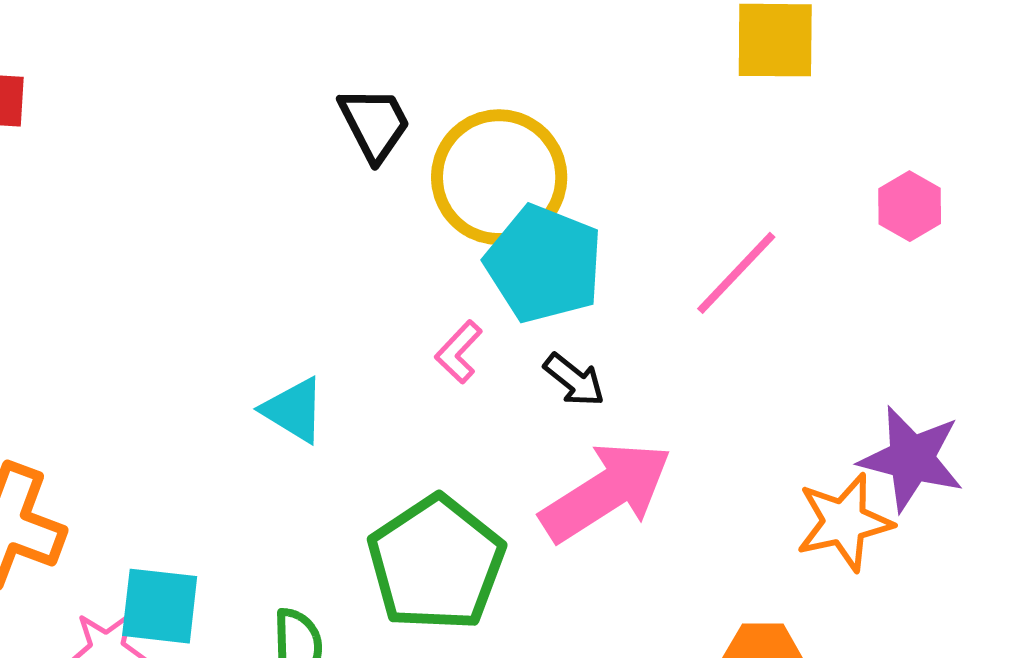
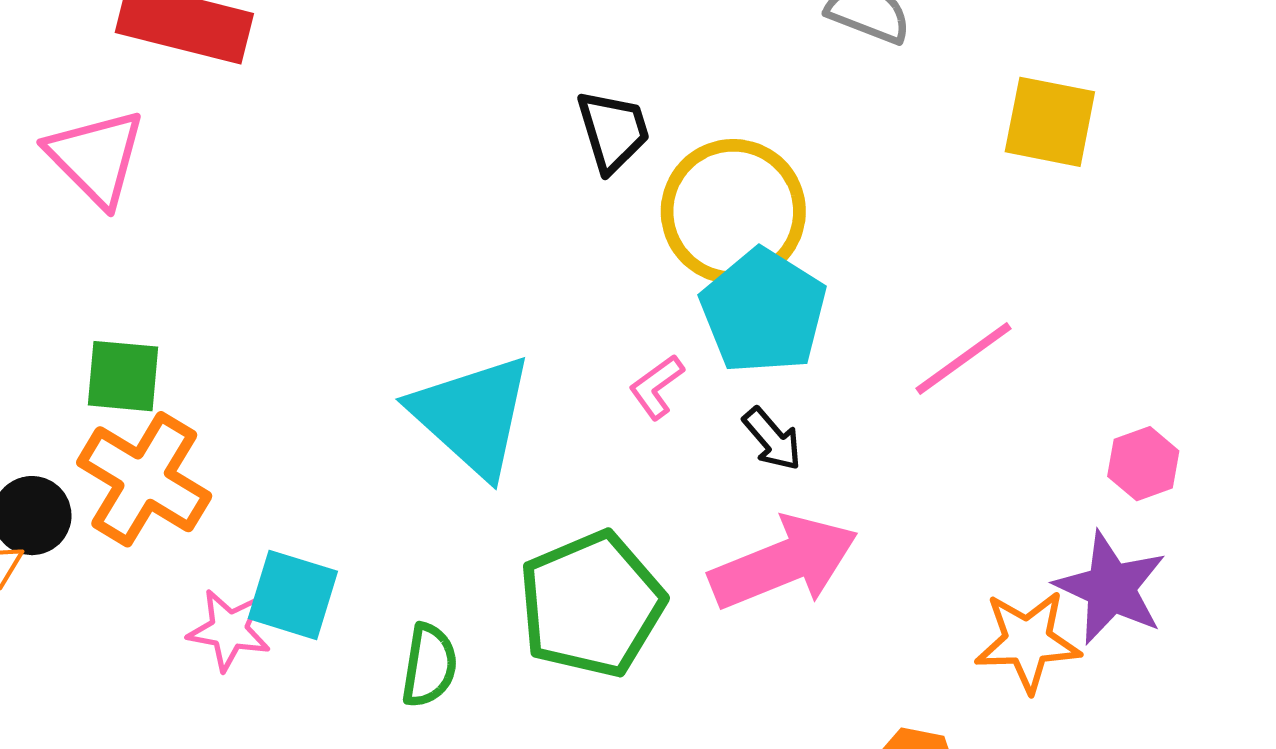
pink hexagon: (910, 206) -> (1143, 464), moved
cyan triangle: (294, 410) -> (472, 415), size x1.8

